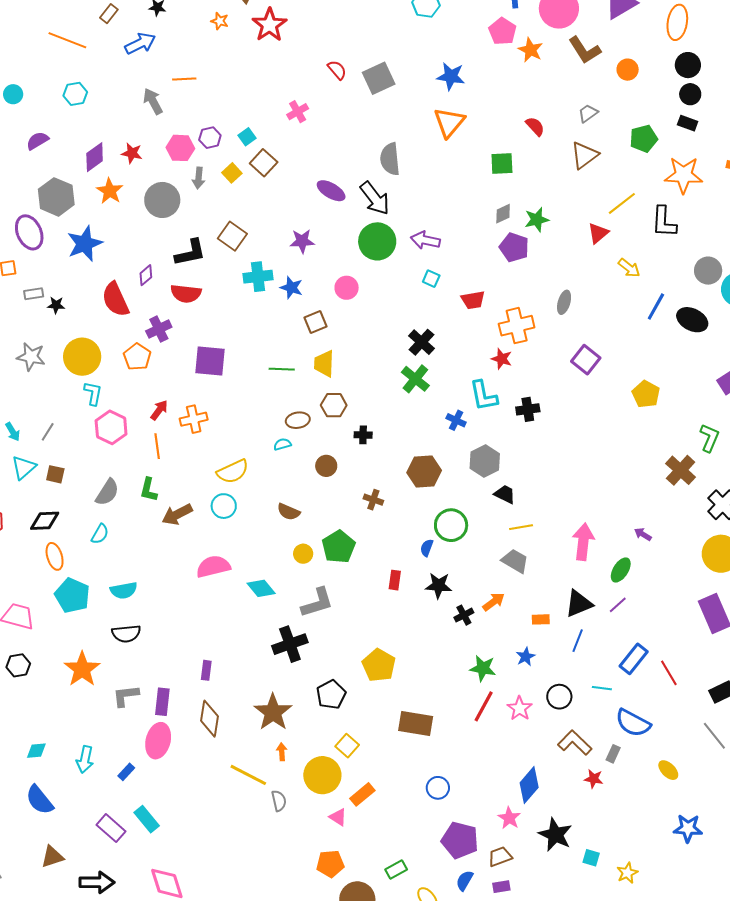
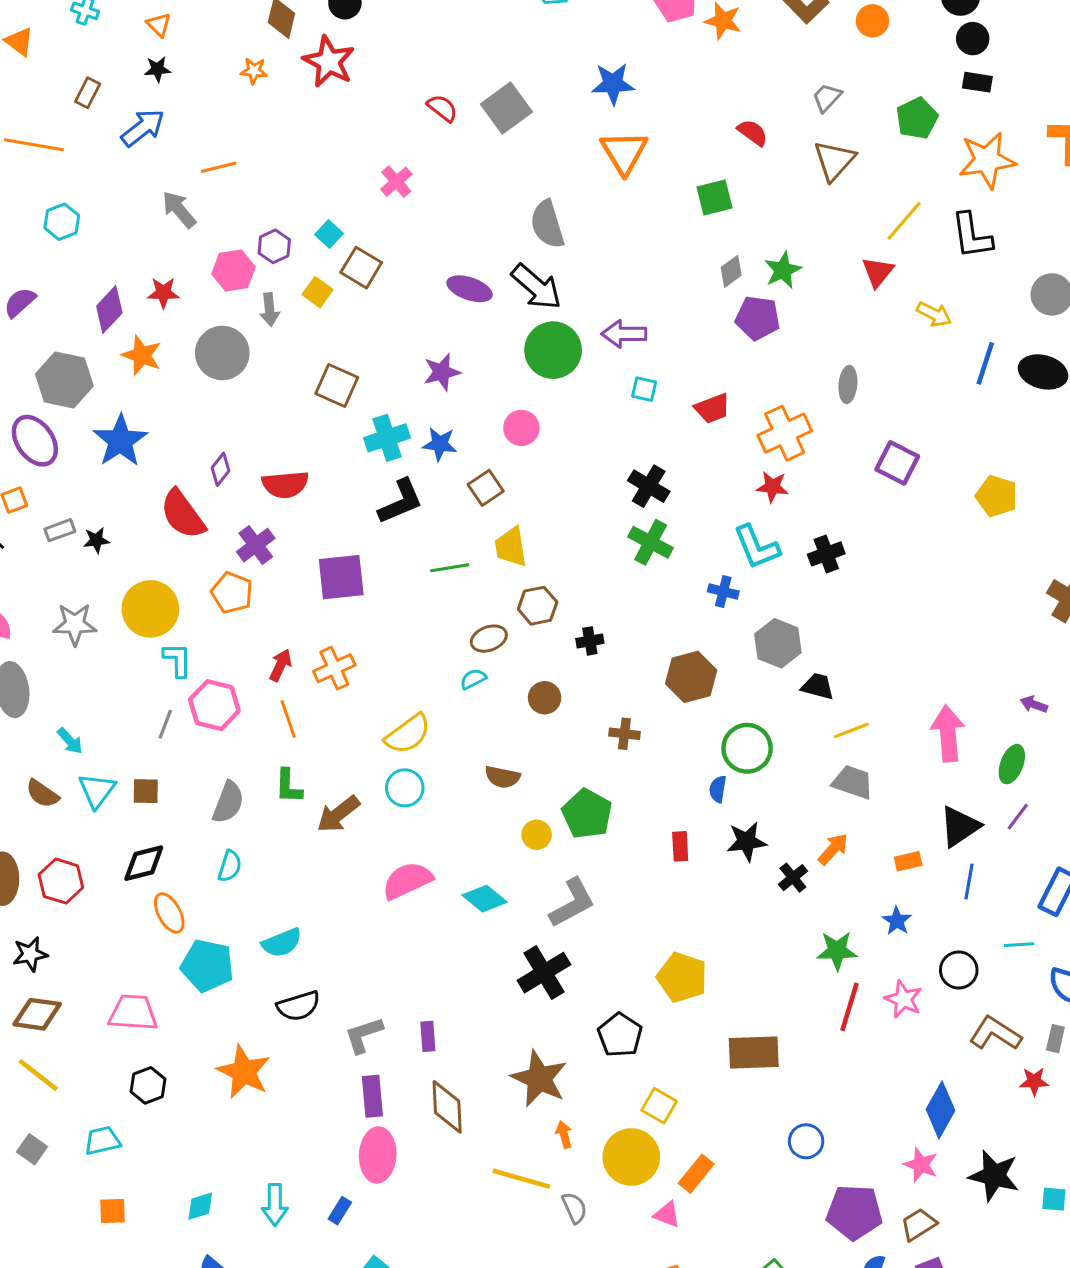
black L-shape: (190, 253) -> (401, 502), moved
gray line: (48, 432) -> (165, 724), moved
gray L-shape: (126, 696) -> (364, 1035), moved

